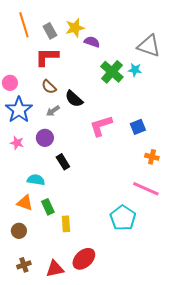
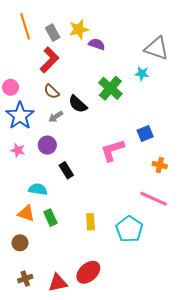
red L-shape: (47, 57) -> (49, 60), turned 135
green cross: (112, 72) -> (110, 88), moved
pink L-shape: (101, 126) -> (112, 150), moved
yellow rectangle: (66, 224) -> (90, 222), moved

